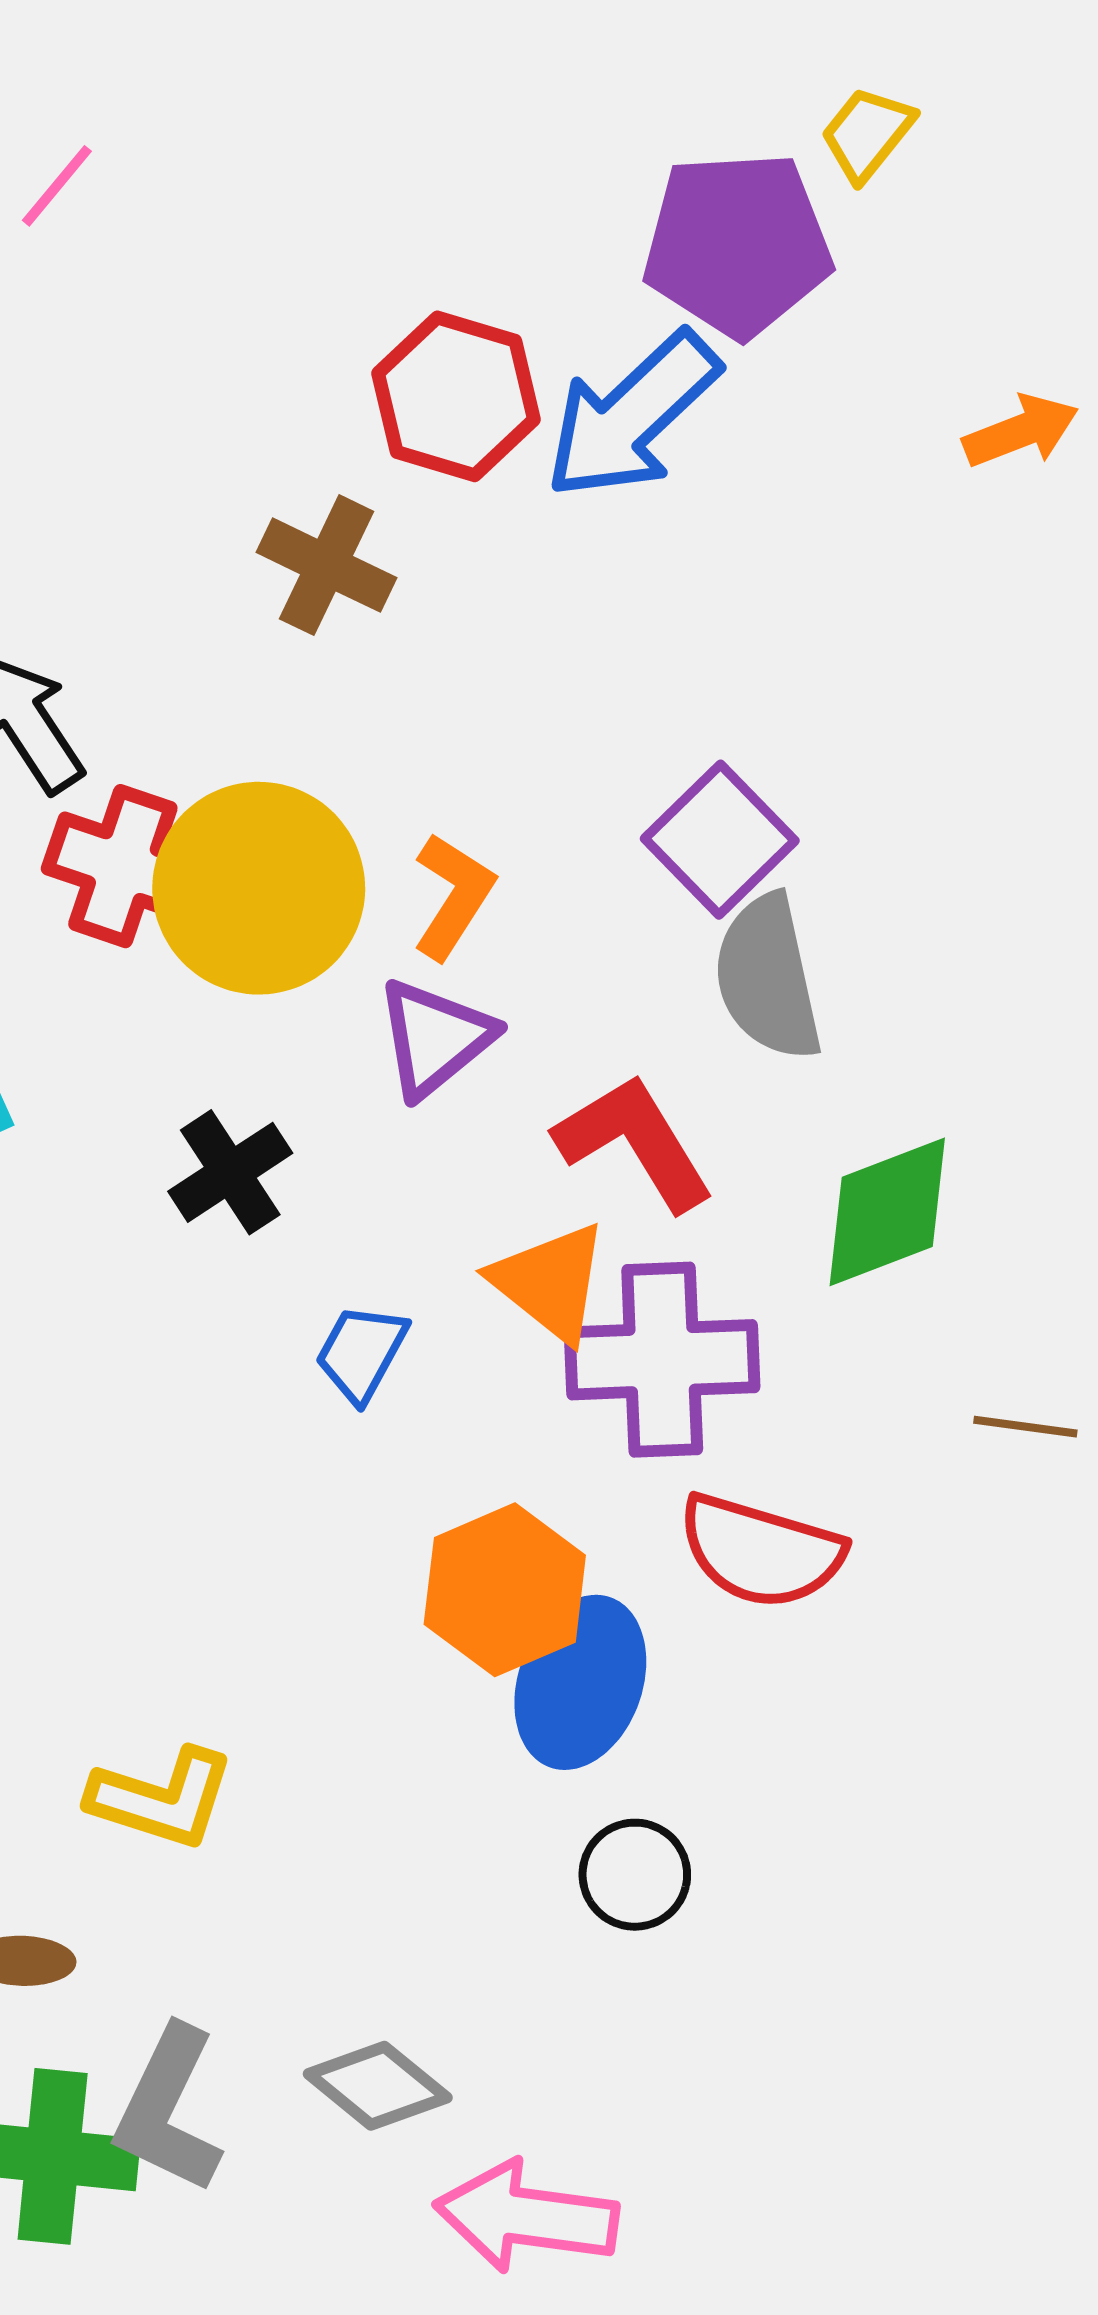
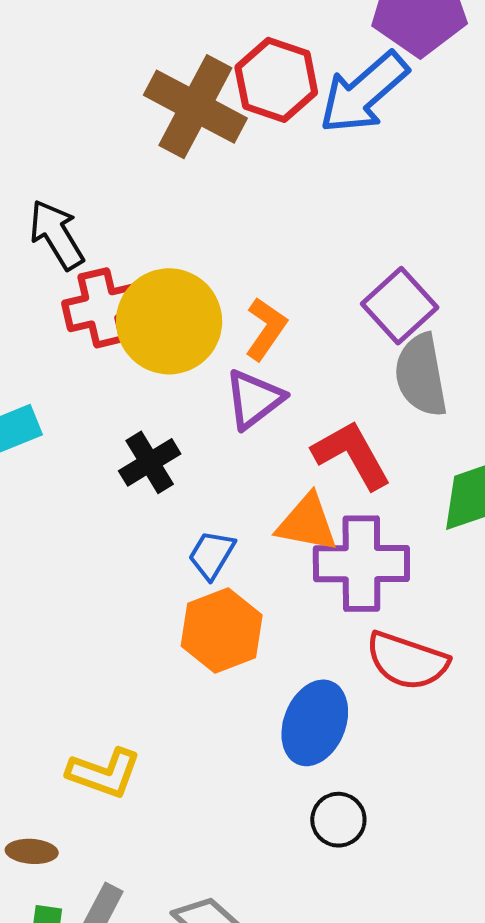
brown cross: (327, 565) -> (195, 107), moved, size x1.5
red cross: (123, 866) -> (102, 308), turned -34
orange triangle: (550, 1282) -> (307, 523), turned -30
orange hexagon: (505, 1590) -> (222, 631), moved

